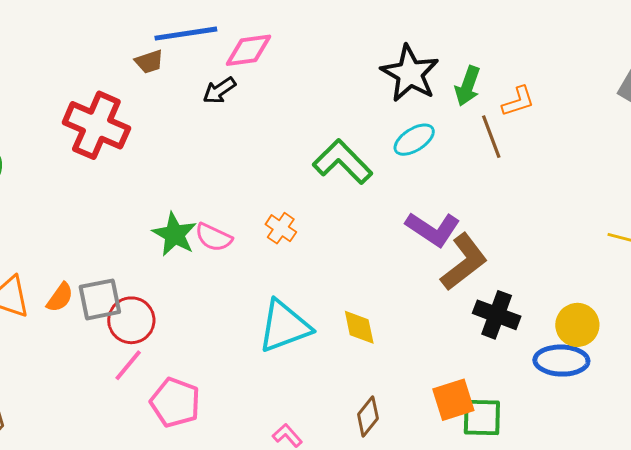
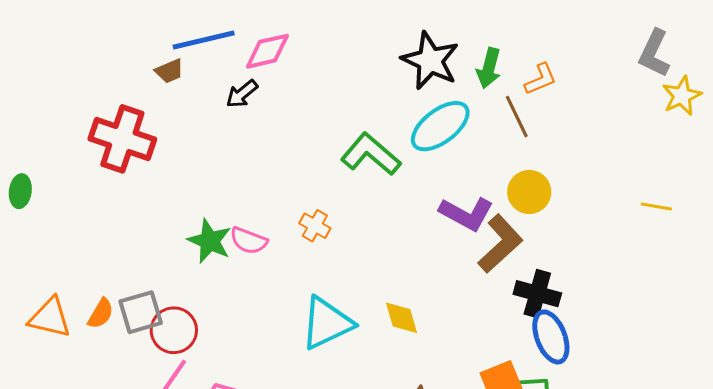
cyan ellipse: (414, 140) -> (440, 126), size x1.5
yellow circle: (577, 325) -> (529, 192), moved
blue ellipse: (561, 361) -> (551, 337), moved, turned 72

